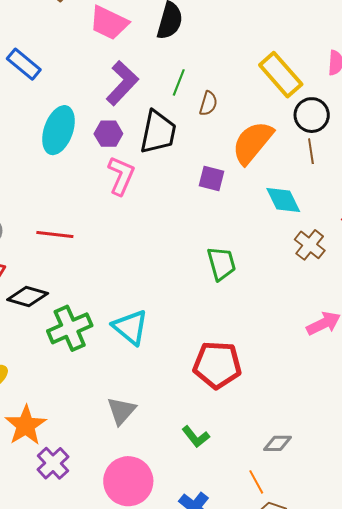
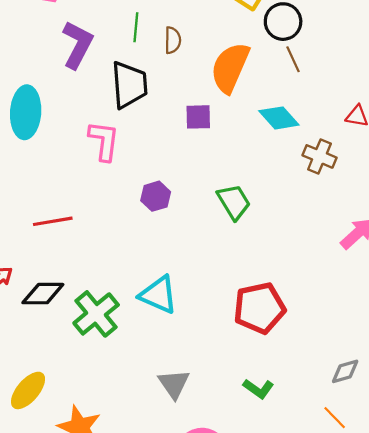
purple hexagon: (108, 134) -> (156, 196), moved

